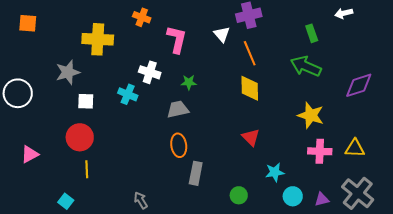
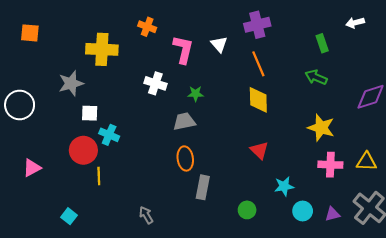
white triangle: (222, 34) -> (219, 44), moved
green arrow: (306, 66) -> (316, 77), size x0.7
cyan cross: (128, 94) -> (109, 135), moved
yellow line: (87, 169) -> (99, 176), moved

